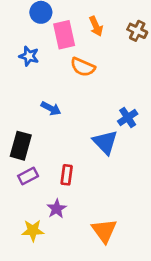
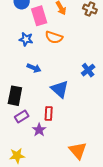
blue star: (29, 56) -> (26, 39), moved
blue triangle: (105, 142) -> (60, 89), moved
purple star: (57, 209) -> (39, 130), moved
yellow star: (33, 230) -> (17, 156), moved

